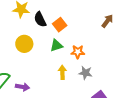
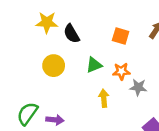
orange square: (60, 25) -> (121, 36), moved, turned -32
gray star: (85, 73) -> (138, 87), moved

